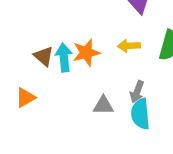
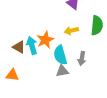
orange triangle: (25, 97) -> (12, 75), turned 48
cyan semicircle: (140, 114) -> (60, 55), moved

